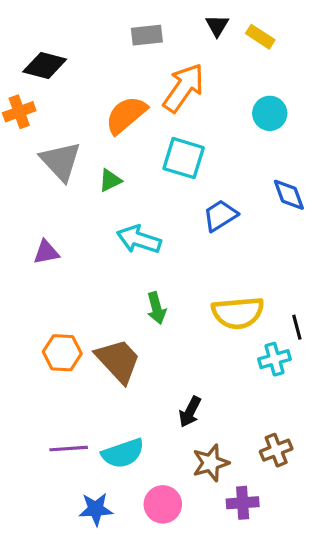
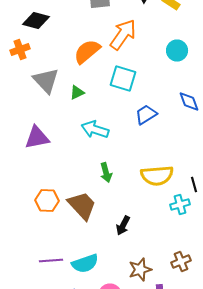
purple triangle: (46, 252) -> (37, 138), size x1.5
black arrow: (190, 412) -> (123, 226), moved

